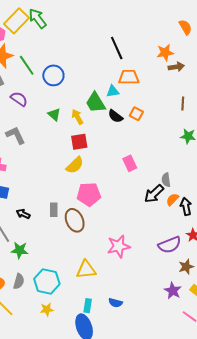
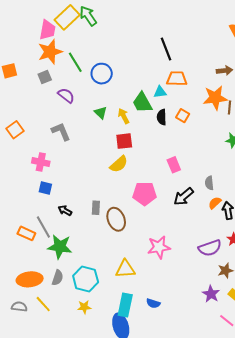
orange star: (165, 53) -> (215, 98), moved, size x1.4
black semicircle: (115, 116) -> (162, 117), turned 49
pink pentagon: (89, 194) -> (145, 194), moved
black arrow: (154, 194) -> (184, 197), moved
green star: (20, 250) -> (60, 247), size x1.4
cyan rectangle: (88, 306) -> (125, 305), size x1.6

